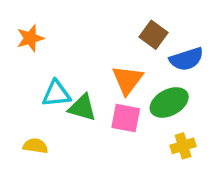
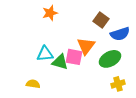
orange star: (30, 38) -> (50, 13), moved
pink square: (126, 118) -> (74, 57), moved

